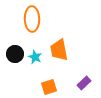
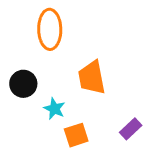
cyan star: (35, 57) -> (54, 109), moved

